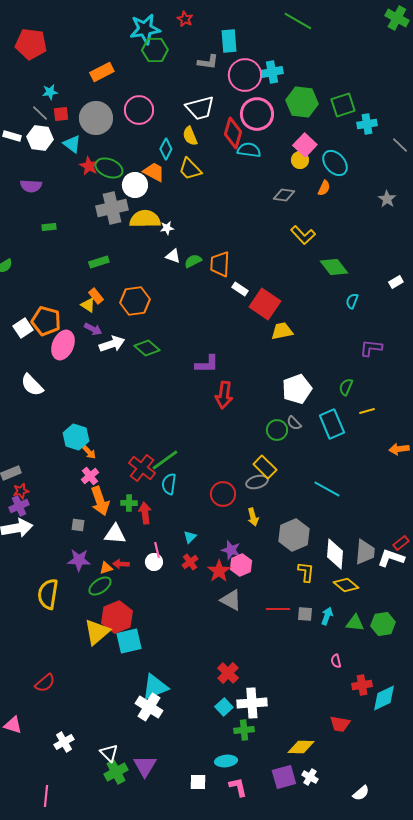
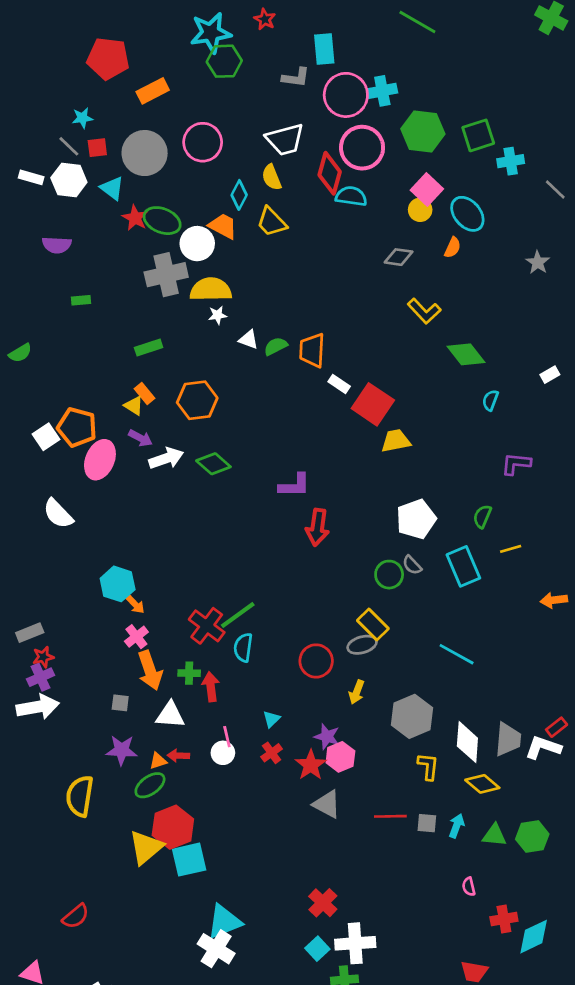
red pentagon: (31, 44) -> (108, 58), moved
white star: (167, 228) -> (217, 315), moved
yellow arrow: (253, 517) -> (357, 692), turned 36

